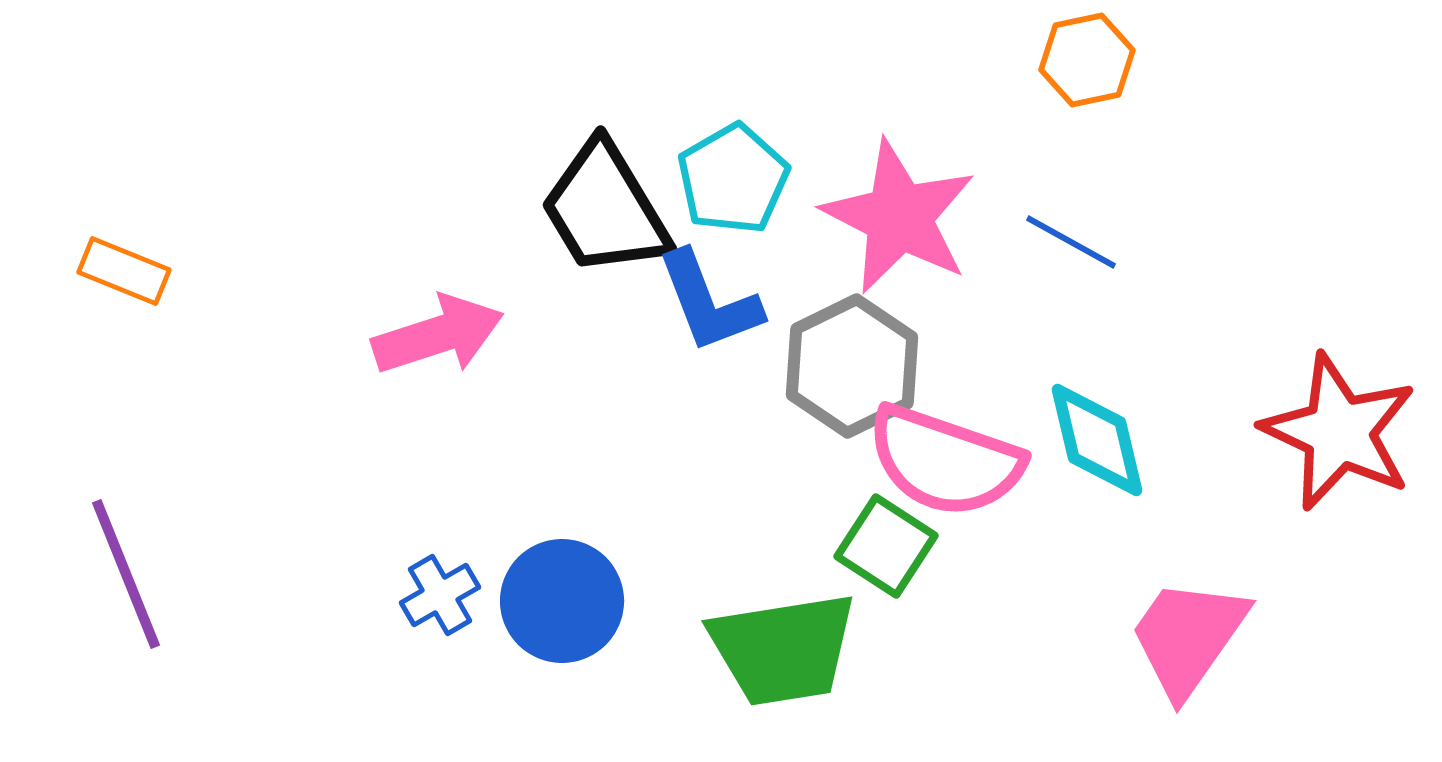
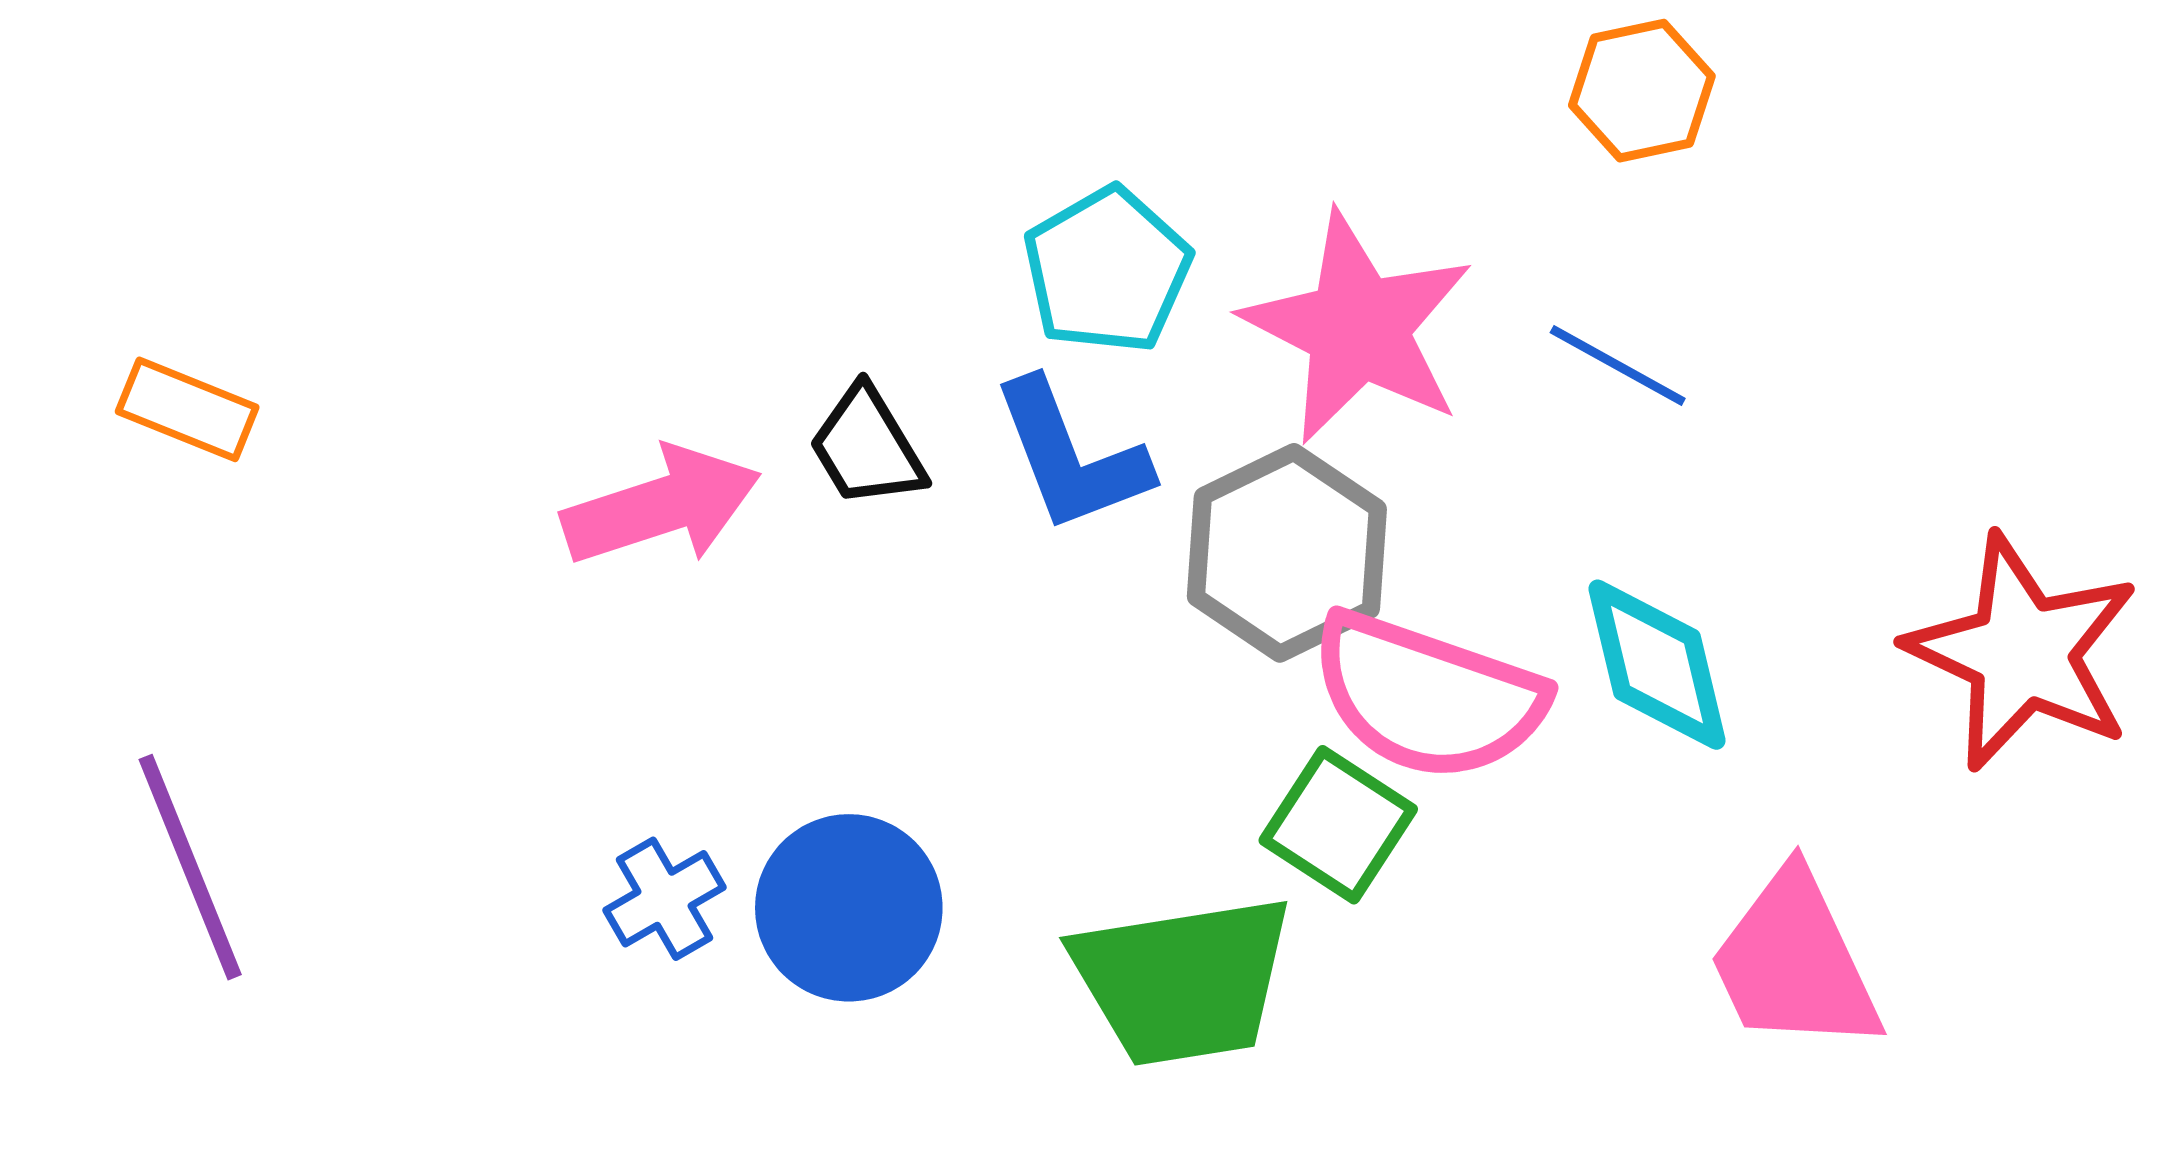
black trapezoid: (605, 209) -> (867, 447), moved, size x0.6
pink trapezoid: (1188, 637) -> (1794, 962), turned -60

